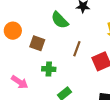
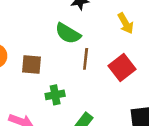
green semicircle: (60, 20) -> (68, 33), moved

